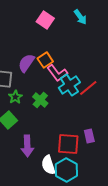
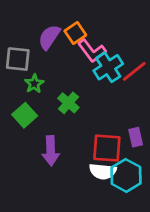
green cross: (40, 100) -> (68, 103), moved
white semicircle: (48, 165) -> (103, 171), moved, turned -66
cyan hexagon: (66, 170) -> (126, 175), moved

